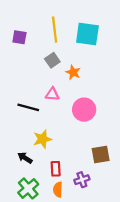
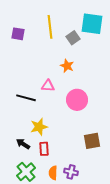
cyan square: (87, 34) -> (92, 24), moved
gray square: (52, 60) -> (73, 38), moved
red rectangle: (56, 169) -> (44, 149), moved
purple cross: (82, 180) -> (71, 172), moved, turned 32

